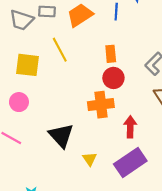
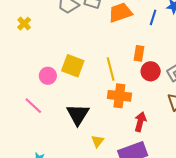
yellow line: (60, 50) -> (111, 69), moved
yellow square: (28, 65) -> (73, 66), moved
red circle: (113, 78) -> (151, 71), moved

